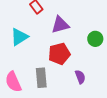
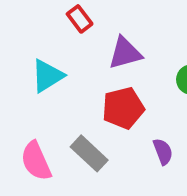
gray rectangle: (41, 78) -> (89, 153), turned -42

